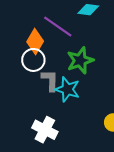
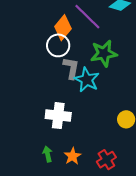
white cross: (45, 130) -> (58, 116), turned -30

